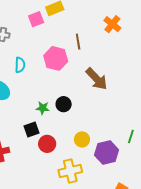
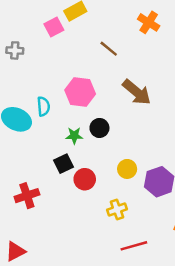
brown line: (78, 42) -> (109, 49), turned -35
pink hexagon: (56, 58) -> (80, 92), moved
cyan semicircle: (20, 65) -> (43, 106), moved
yellow cross: (70, 171) -> (117, 209), size x0.7

